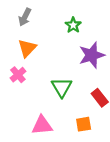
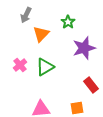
orange triangle: (27, 48) -> (41, 34), moved
green triangle: (62, 87) -> (45, 67), moved, turned 30

